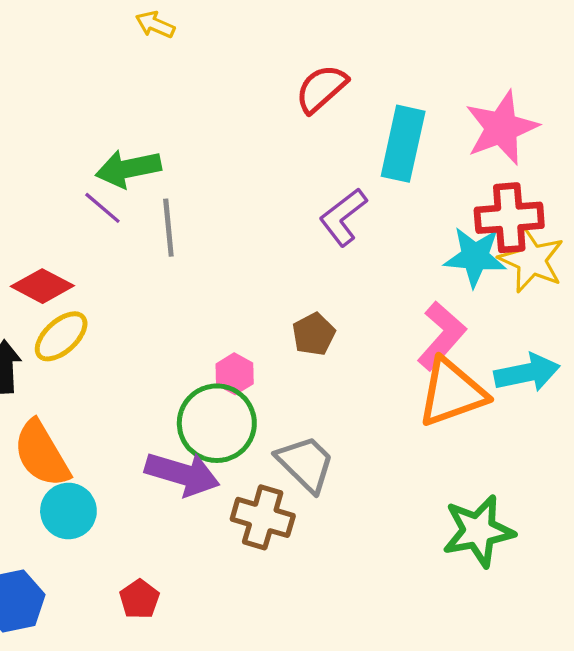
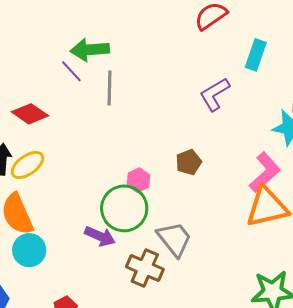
cyan rectangle: (403, 144) -> (256, 55), size x0.7
yellow ellipse: (61, 336) -> (27, 165), moved
purple arrow: (182, 474) -> (100, 236), size x0.7

